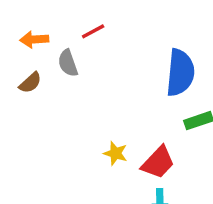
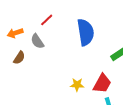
blue semicircle: (180, 73) -> (86, 32), moved

